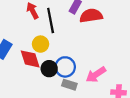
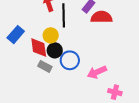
black circle: (49, 69) -> (55, 50), moved
gray rectangle: (69, 85) -> (45, 66), moved

